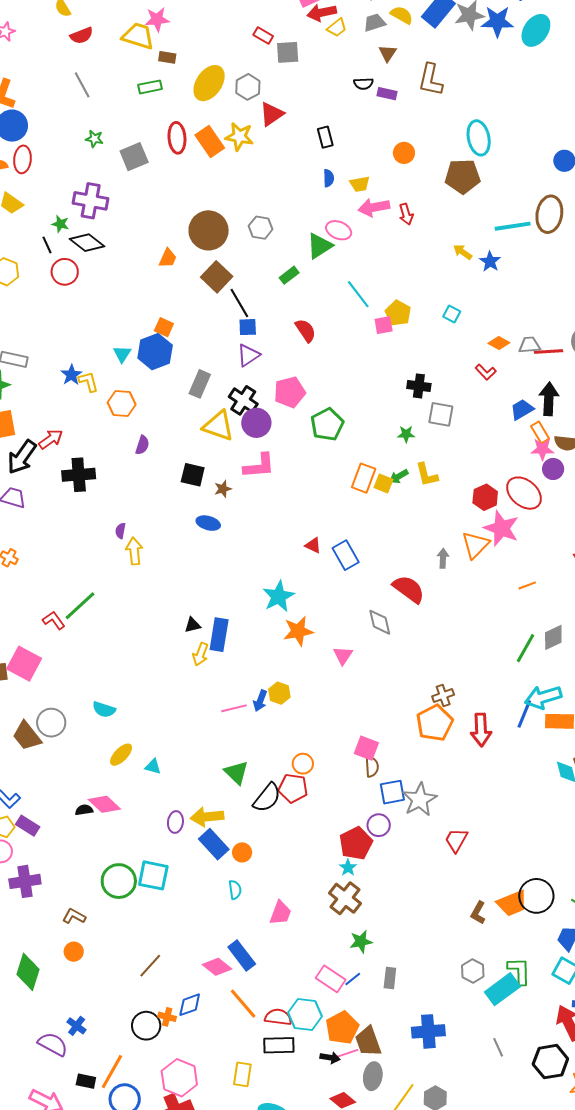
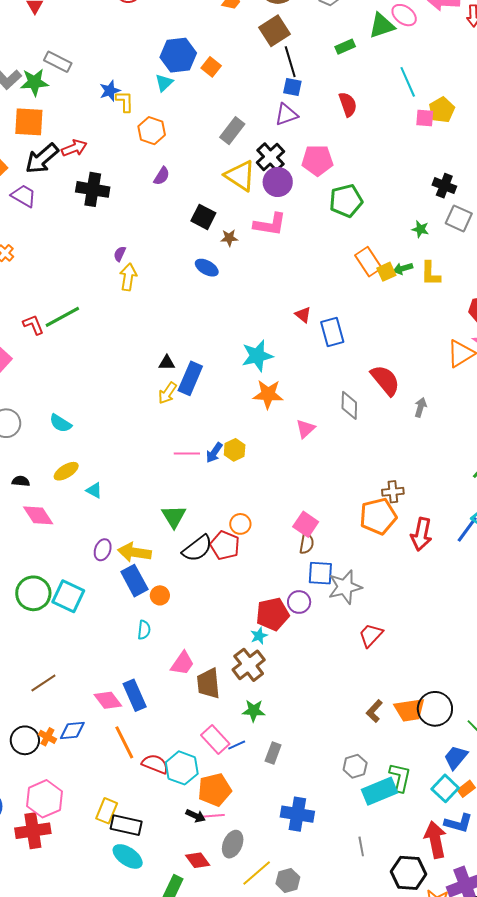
blue hexagon: (155, 352) -> (178, 55), moved
orange rectangle: (364, 478) -> (368, 262), turned -68
yellow square: (384, 484) -> (386, 272), turned 30
gray arrow: (443, 558) -> (420, 407), moved
black semicircle: (84, 810) -> (21, 481), moved
brown trapezoid: (368, 1041) -> (208, 683), moved
black rectangle: (279, 1045) -> (126, 825), moved

